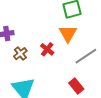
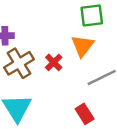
brown cross: (20, 54) -> (19, 63), size x1.6

